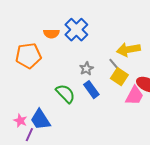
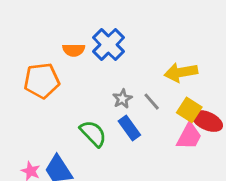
gray line: (114, 65) -> (152, 102), moved
yellow square: (119, 77) -> (189, 110), moved

